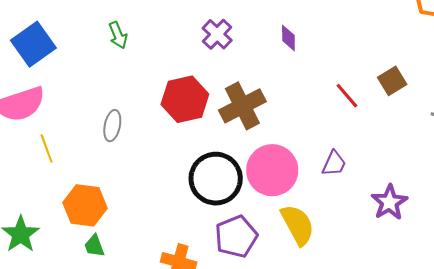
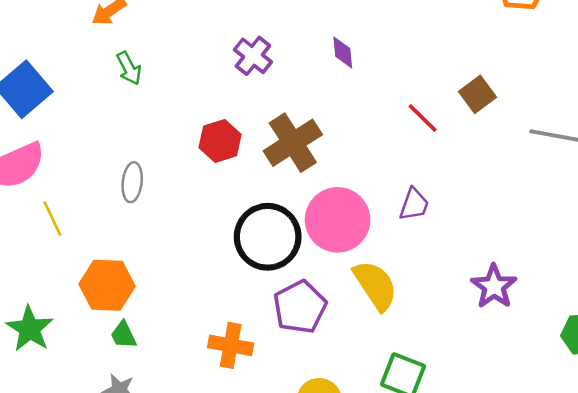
red hexagon: (185, 99) -> (220, 141), size x0.7
purple star: (389, 202) -> (494, 286), moved

